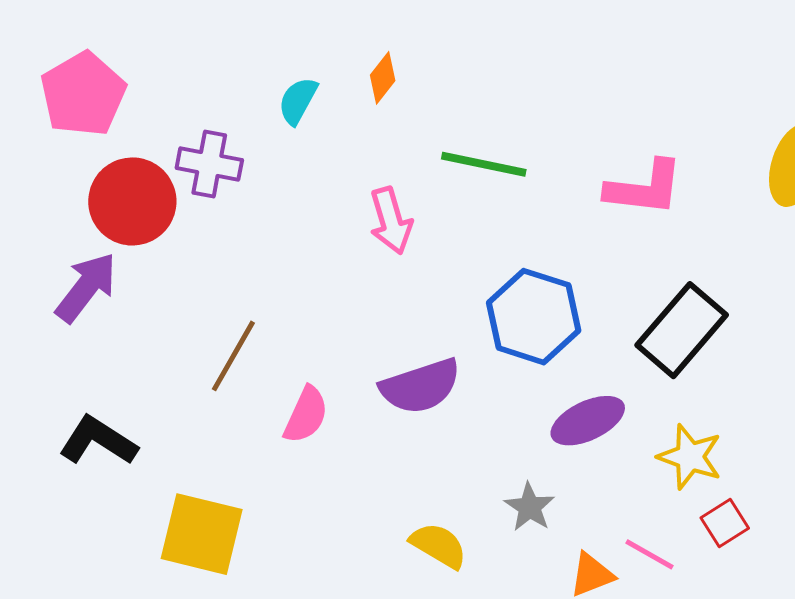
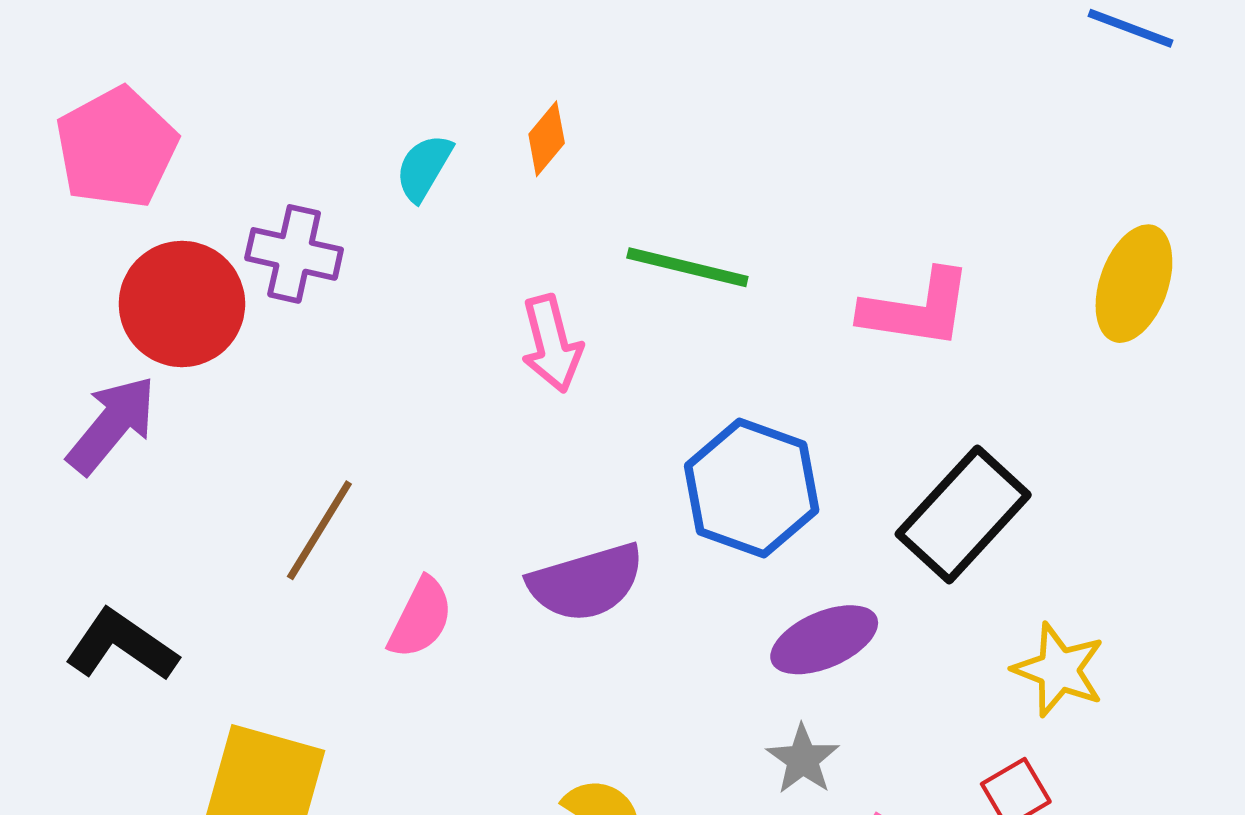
yellow star: (690, 457) -> (1059, 670), moved
gray star: (530, 507) -> (803, 759), moved

